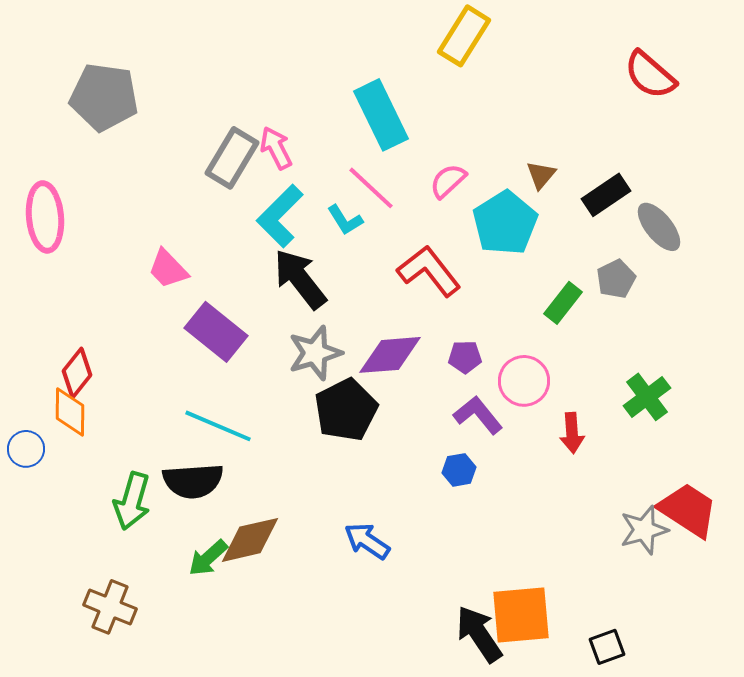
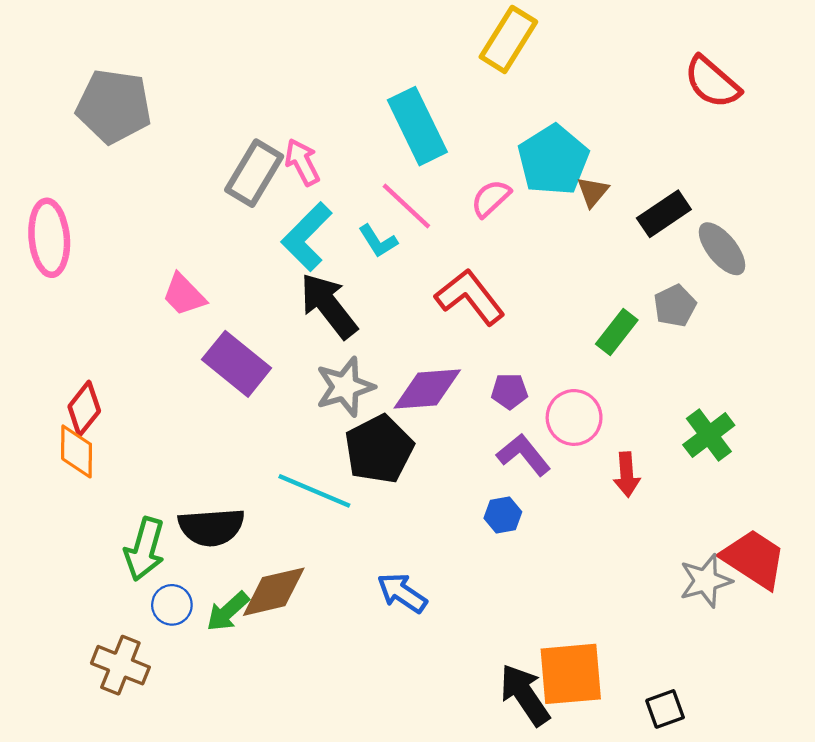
cyan pentagon: (505, 223) -> (553, 160), moved
cyan line: (218, 426) -> (314, 491), moved
blue circle: (26, 449) -> (172, 605), moved

